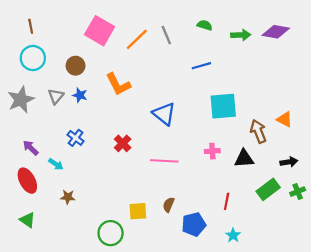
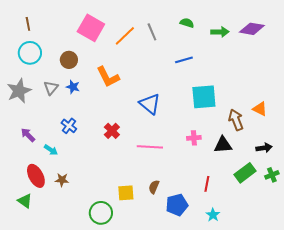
red ellipse: (27, 181) -> (36, 176), moved

